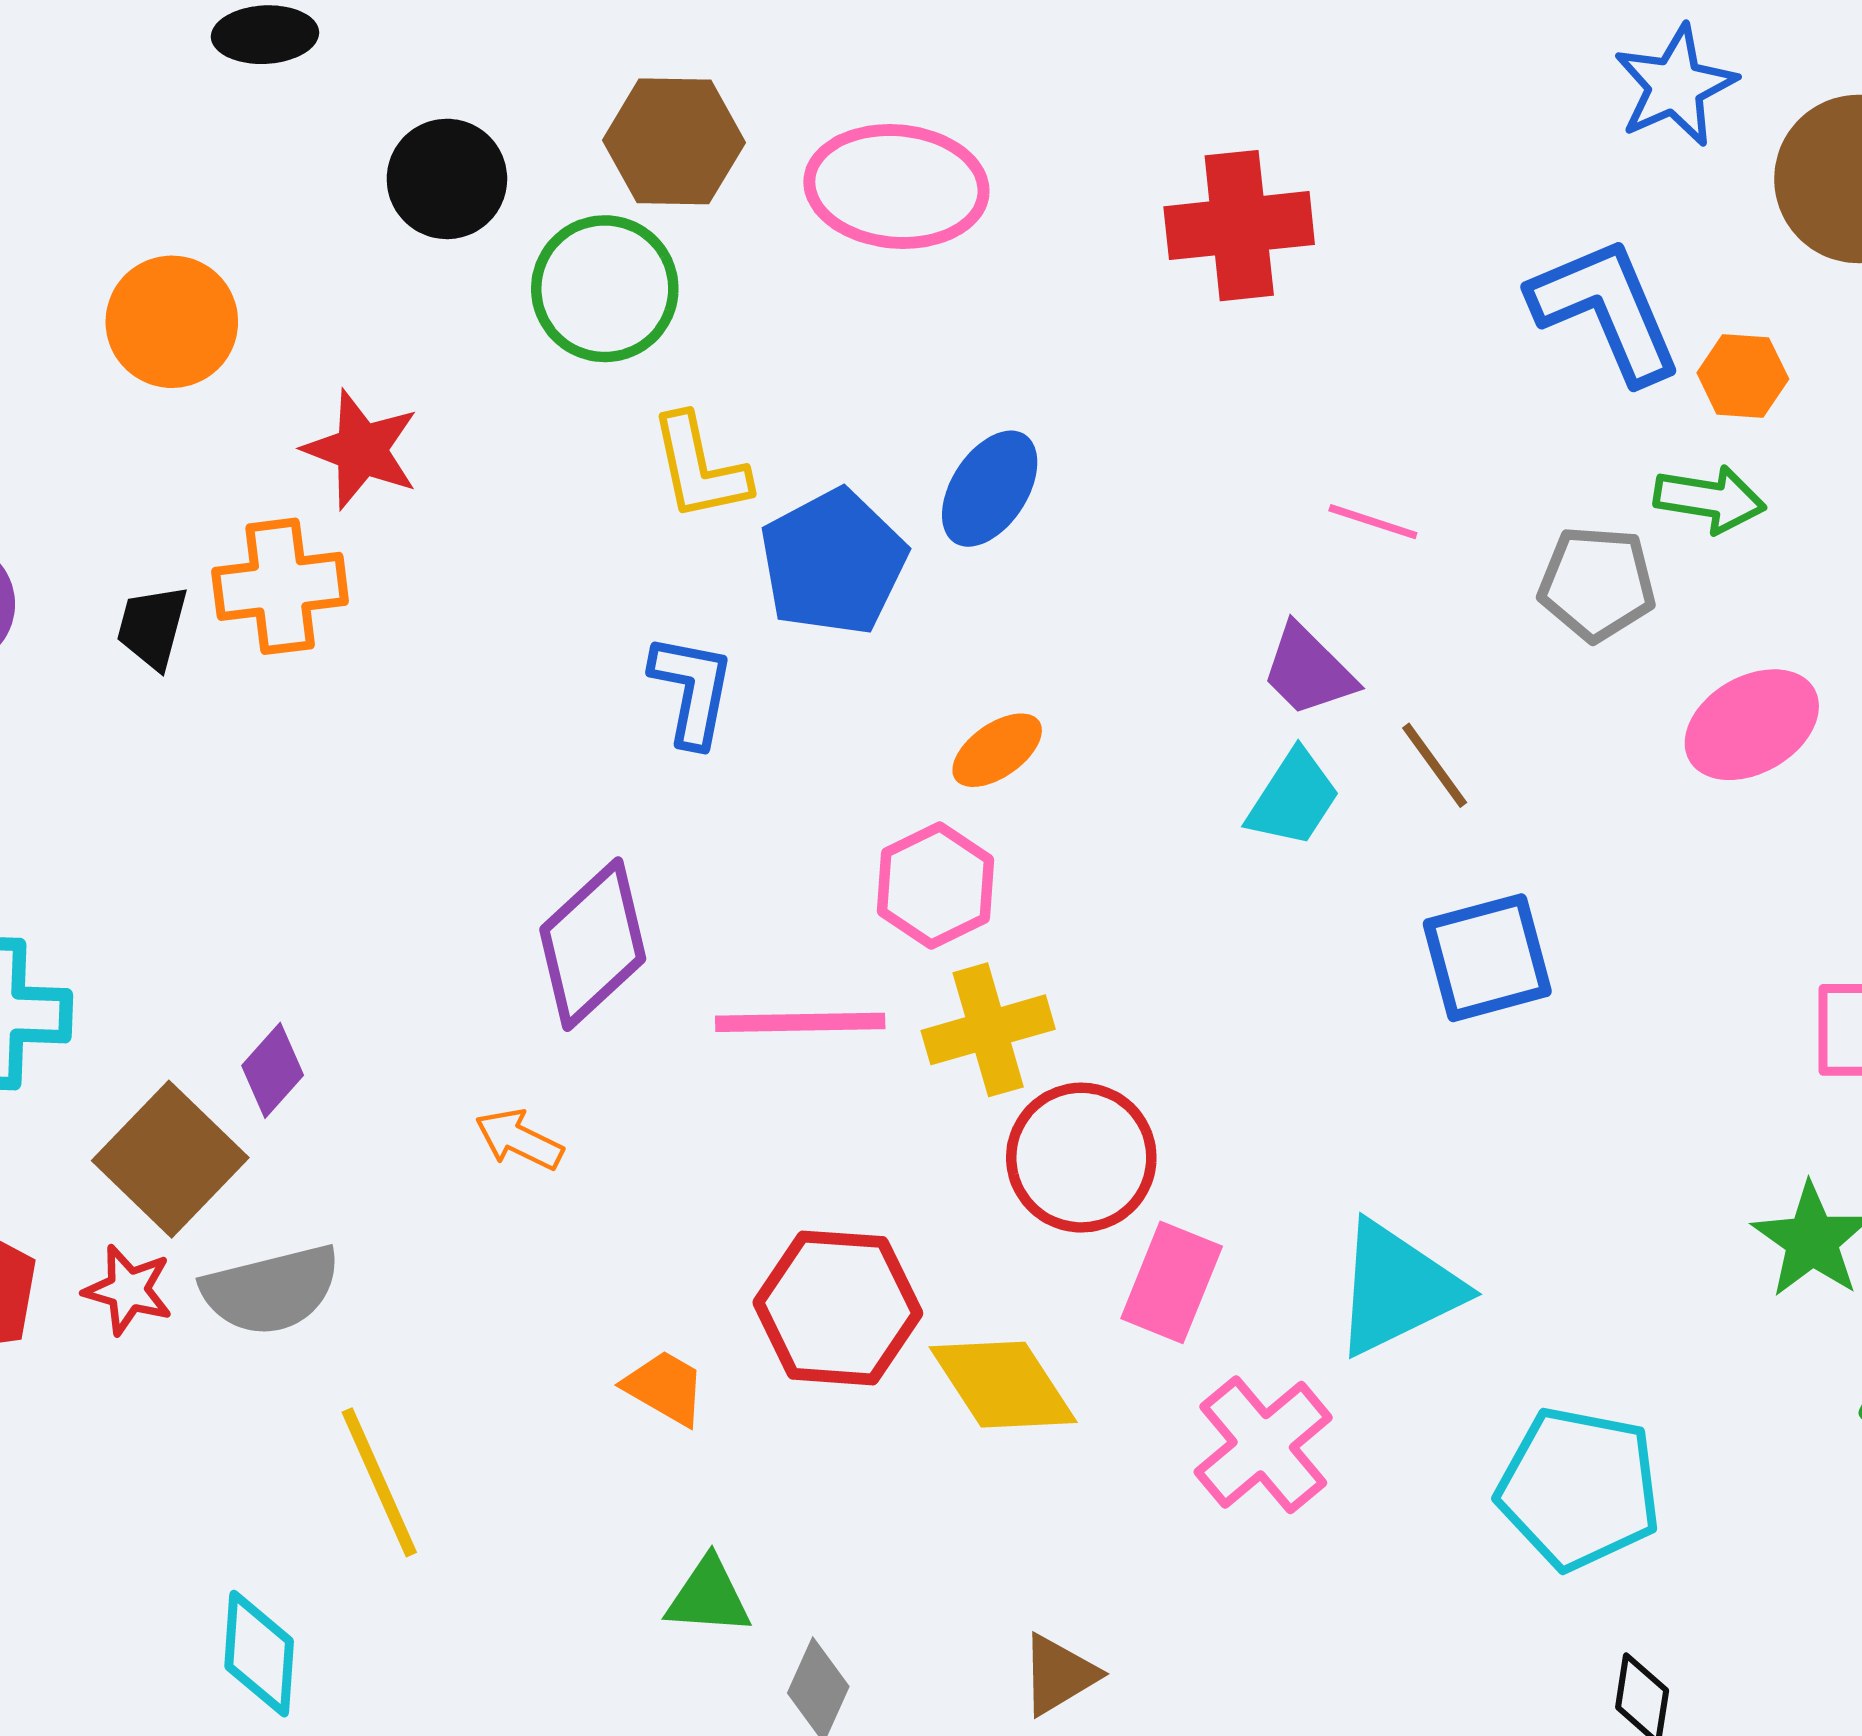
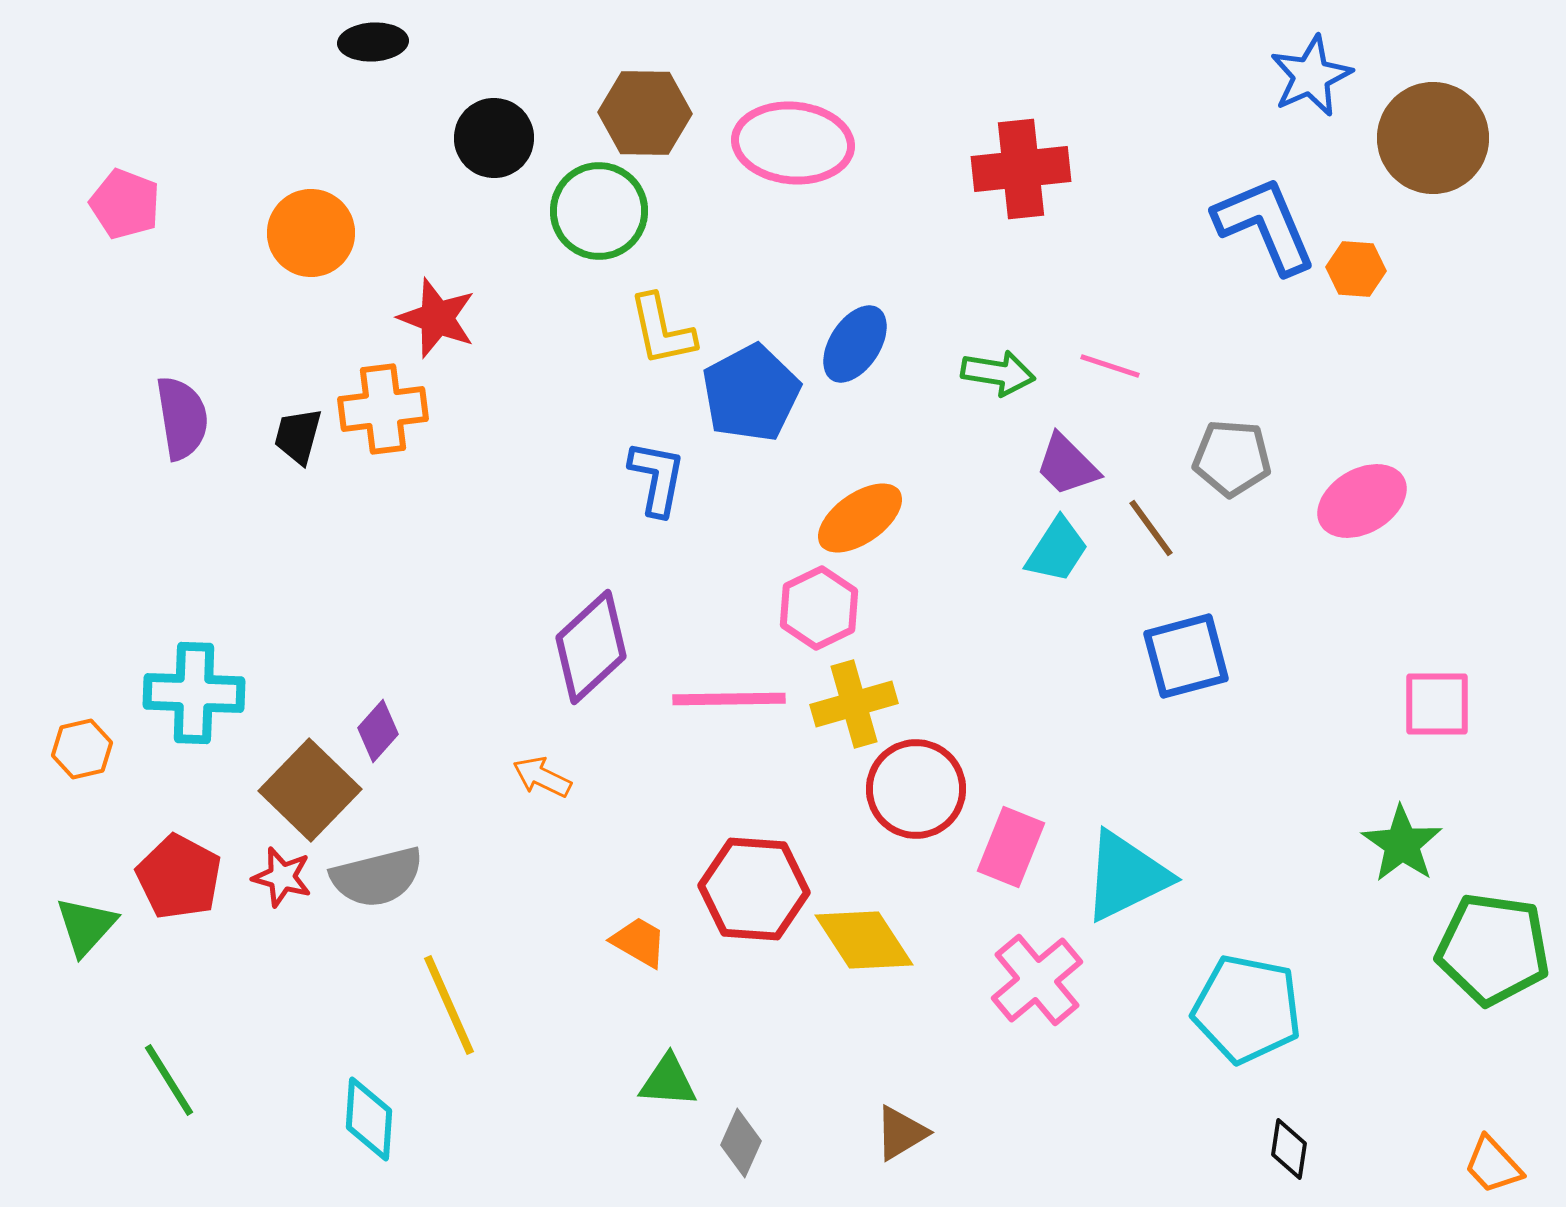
green arrow: (1710, 499) -> (998, 373), moved
gray pentagon: (1597, 583) -> (1232, 458), moved
orange ellipse: (997, 750) -> (860, 518), size x1.4
pink rectangle: (1172, 1282) -> (1011, 847), moved

